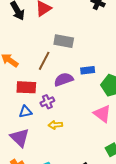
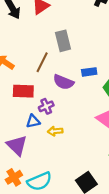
gray rectangle: (64, 41) -> (63, 41), turned 66
purple semicircle: (64, 79) -> (63, 82), turned -138
blue triangle: (25, 112) -> (33, 121), moved

